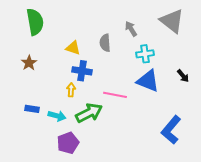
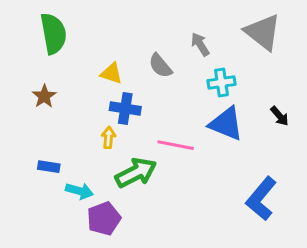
gray semicircle: (105, 43) -> (160, 66), turned -36
cyan arrow: (57, 116) -> (79, 191), moved

